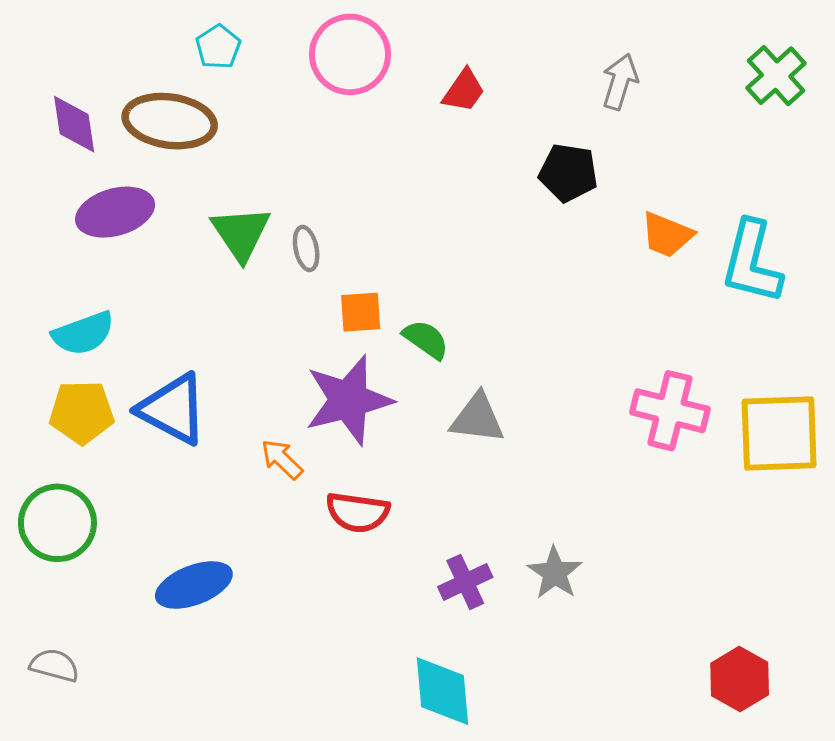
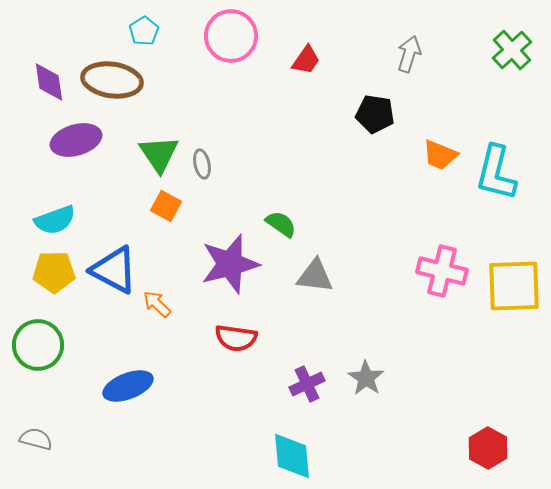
orange square: (361, 312) -> (166, 206), moved, turned 32
orange arrow: (282, 459) -> (157, 304), moved

